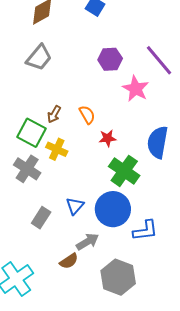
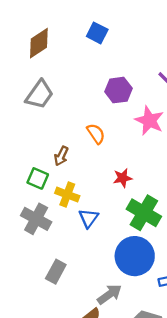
orange semicircle: (87, 115) -> (96, 134), moved
green square: (31, 133) -> (38, 178), size x0.7
blue triangle: (75, 206) -> (89, 218), moved

